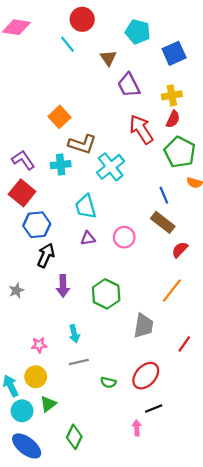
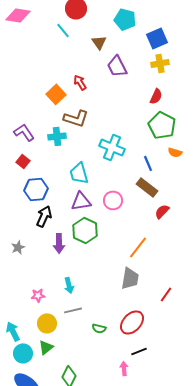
yellow cross: (172, 95) -> (160, 63), moved
red arrow: (141, 129) -> (80, 82), moved, size x0.6
cyan cross: (111, 167) -> (112, 147), moved, turned -30
red square: (22, 193) -> (23, 161), size x0.6
purple triangle: (88, 238) -> (81, 201), size x1.5
orange line: (172, 291) -> (138, 247), moved
green hexagon: (106, 294) -> (85, 230), moved
yellow circle: (36, 377) -> (47, 323), moved

